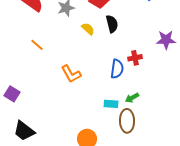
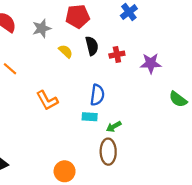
red cross: (135, 58) -> (117, 55), moved
cyan rectangle: (111, 104) -> (90, 117), moved

